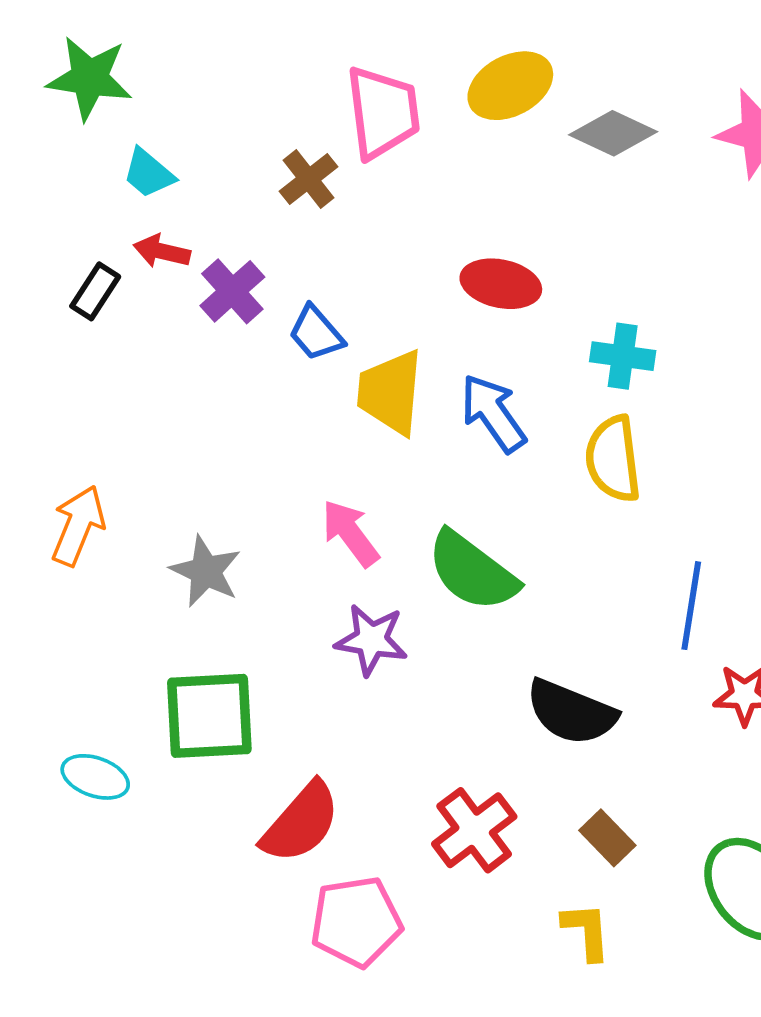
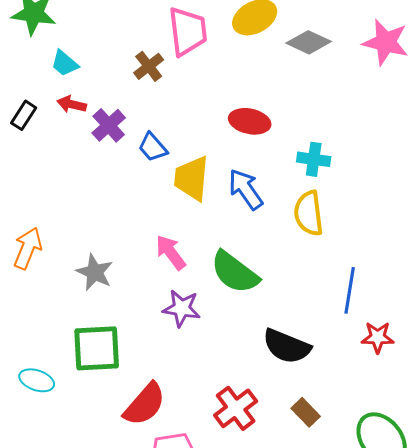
black rectangle: (95, 291) -> (24, 115), moved

